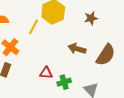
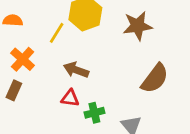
brown star: (91, 18) -> (138, 26), size x1.5
brown arrow: (77, 49) -> (76, 70), moved

